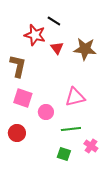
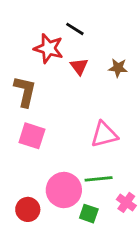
brown star: (85, 49) -> (118, 68), size x0.6
pink circle: (46, 112) -> (64, 190), moved, size x1.6
red circle: (17, 133) -> (28, 209), moved

